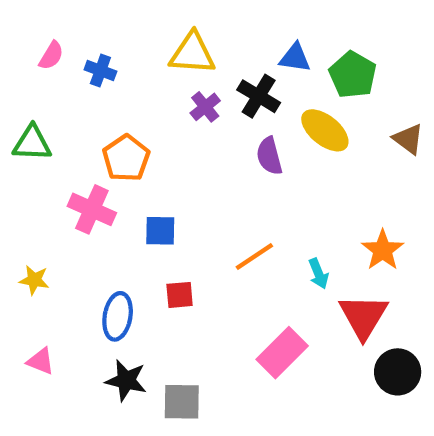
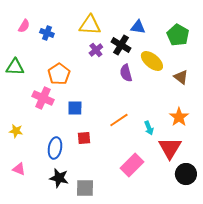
green pentagon: (353, 75) -> (178, 35), moved
brown triangle: (408, 139) -> (181, 77), moved

